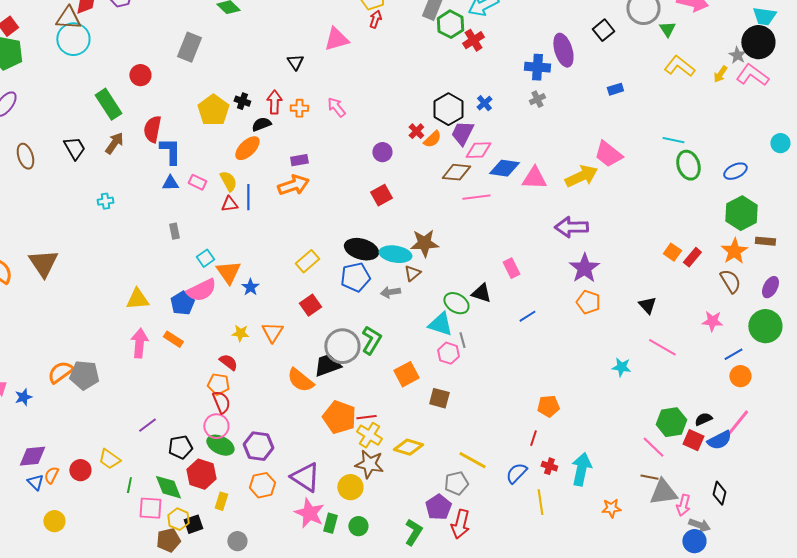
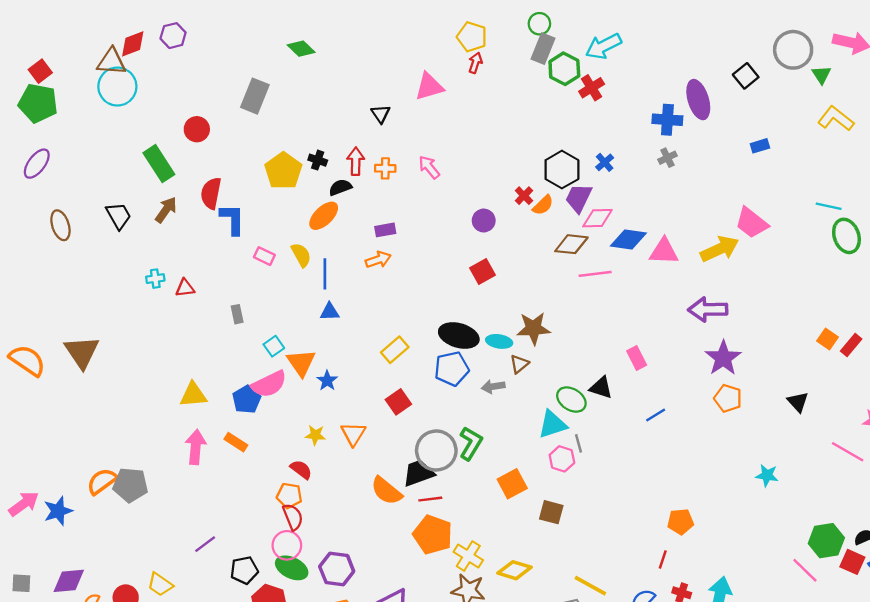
blue triangle: (170, 183) -> (330, 312), moved
orange arrow: (293, 185) -> (378, 260), size x0.7
red triangle: (229, 204) -> (185, 288), moved
cyan ellipse: (395, 254) -> (499, 341), size x0.7
cyan triangle: (440, 324) -> (552, 424), turned -36
pink line: (662, 347) -> (848, 452), moved
blue star: (23, 397) -> (58, 511), size x1.4
red line: (366, 417) -> (430, 499), moved

